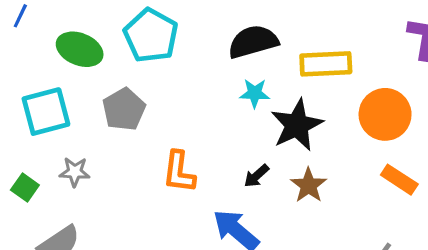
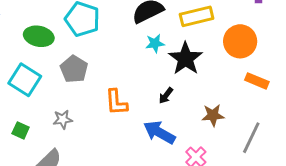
cyan square: (46, 112) -> (25, 80), turned -32
gray star: (75, 172) -> (63, 119), moved
brown star: (309, 185) -> (213, 115), moved, turned -30

